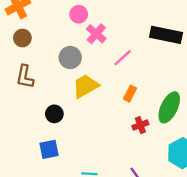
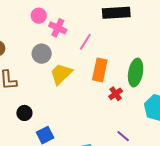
orange rectangle: (130, 94) -> (100, 70), size x1.6
black circle: (54, 114) -> (24, 113), moved

